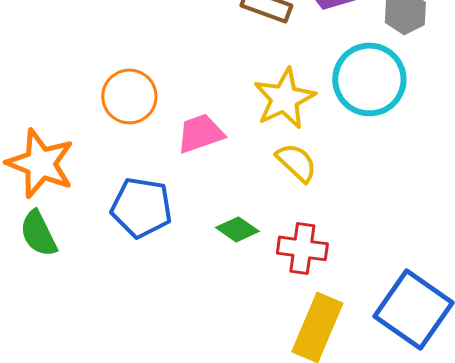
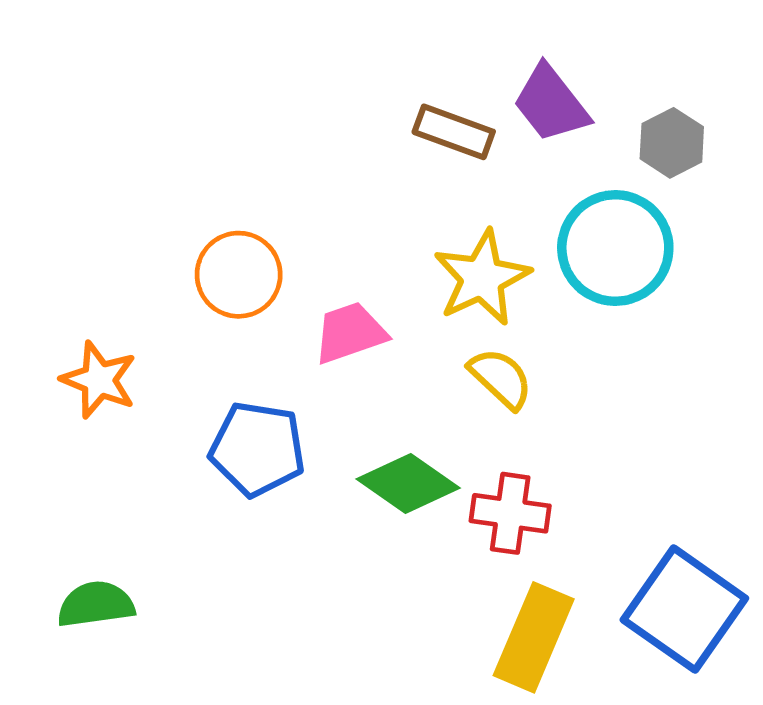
orange star: (40, 163) -> (99, 380), size x0.7
green diamond: (237, 229) -> (408, 483), size x1.5
green semicircle: (38, 233) -> (96, 604), moved, turned 108

